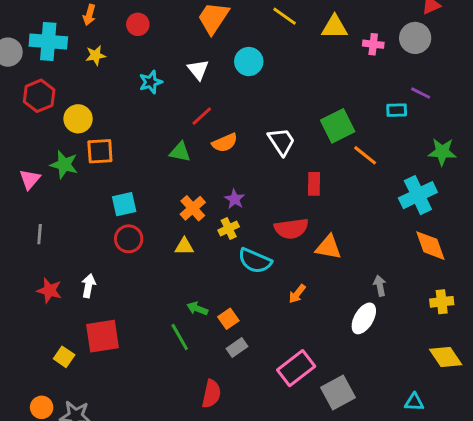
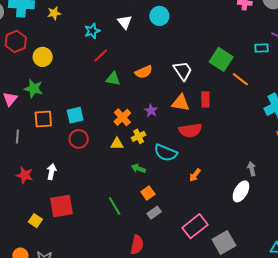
red line: (202, 116) -> (101, 55), moved
green square: (338, 126) -> (221, 59), turned -30
orange square: (100, 151) -> (43, 119), moved
yellow cross: (229, 228) -> (139, 136), moved
orange triangle: (329, 247) -> (181, 103), moved
green arrow: (197, 309) -> (138, 168), moved

